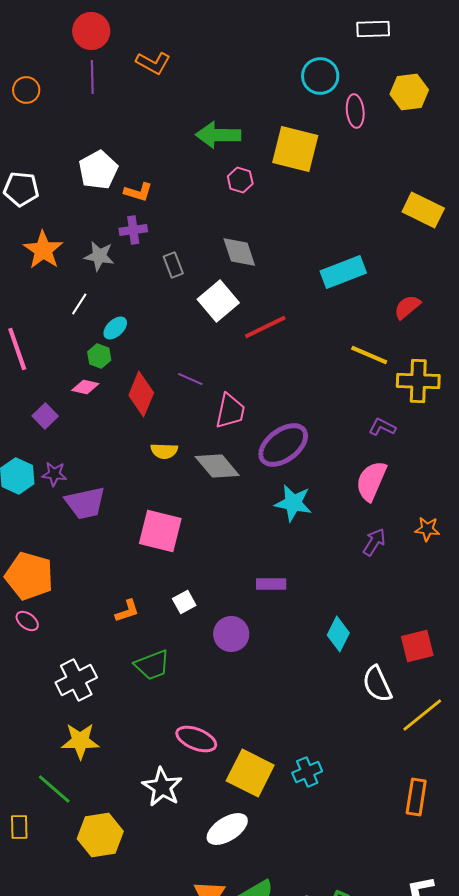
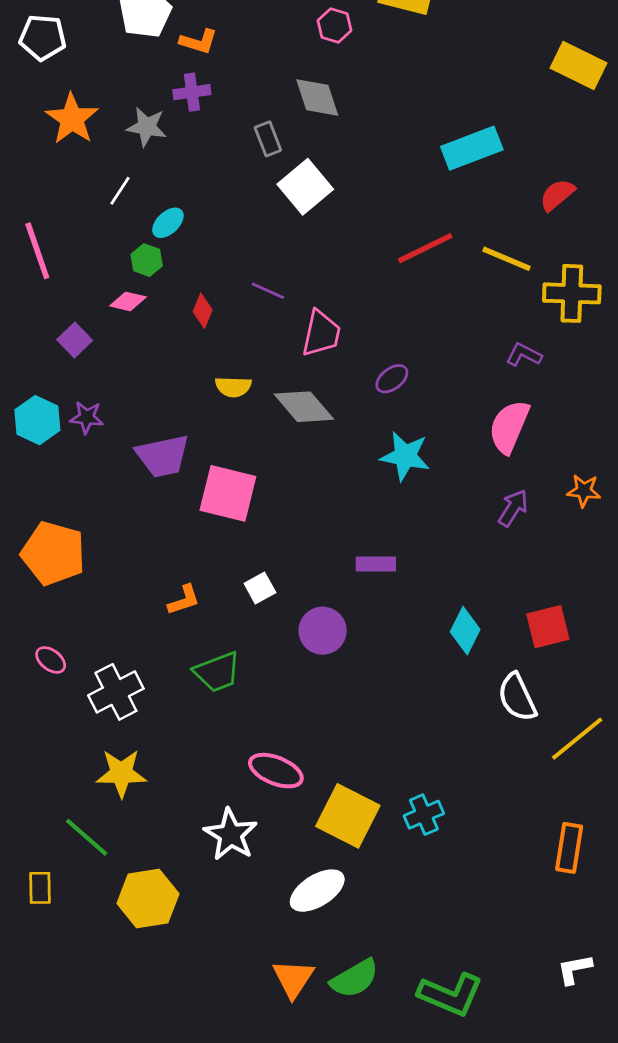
gray diamond: (239, 252) -> (317, 97), moved
gray rectangle: (173, 265) -> (268, 139), moved
red line: (265, 327) -> (425, 248), moved
red diamond: (141, 394) -> (203, 311), size x0.6
purple ellipse: (283, 445) -> (392, 379), size x0.5
purple trapezoid: (85, 503) -> (163, 456), moved
pink ellipse: (27, 621) -> (51, 660), moved
red square: (417, 646) -> (548, 627), moved

